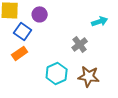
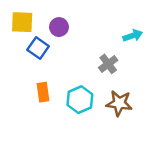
orange rectangle: (20, 53) -> (43, 92), moved, turned -63

